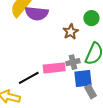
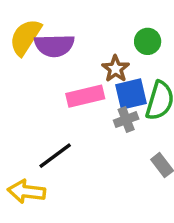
pink rectangle: (54, 68) -> (85, 96), moved
blue square: (83, 79) -> (131, 94), moved

